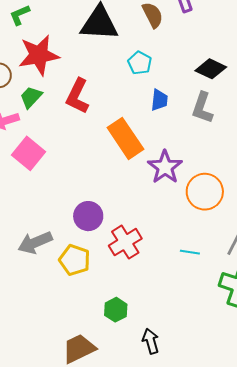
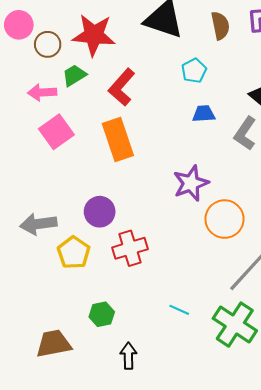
blue trapezoid: (159, 100) -> (204, 114), turned -115
orange rectangle: (125, 138) -> (118, 140), moved
cyan line: (190, 252) -> (179, 310), moved

